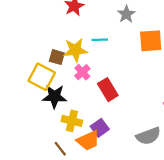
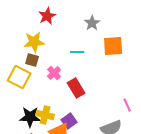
cyan line: (100, 40) -> (77, 52), moved
yellow star: (75, 50) -> (34, 42), moved
black star: (54, 97) -> (30, 117), moved

